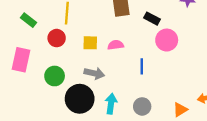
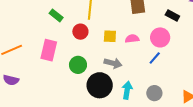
black rectangle: (152, 19) -> (172, 15), moved
pink circle: (167, 40) -> (160, 37), moved
blue line: (142, 66) -> (155, 58), turned 40

